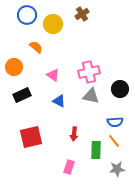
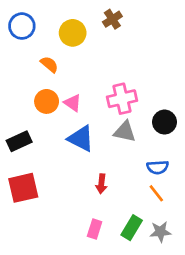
blue circle: (27, 15) -> (22, 26), moved
orange circle: (14, 67) -> (47, 101), moved
black rectangle: (22, 95) -> (19, 141), moved
blue triangle: (59, 101) -> (81, 138), size x1.5
red square: (31, 137) -> (23, 188), moved
green rectangle: (96, 150) -> (132, 228), moved, turned 30

